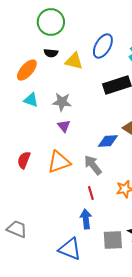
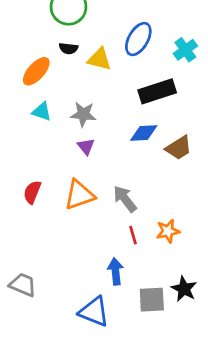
blue diamond: (108, 141) -> (144, 133), moved
red line: (91, 193) -> (133, 235), moved

